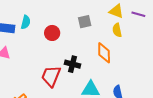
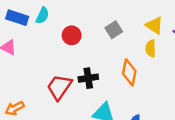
gray square: (85, 22) -> (114, 30), turned -32
black cross: (73, 64) -> (88, 78), turned -35

